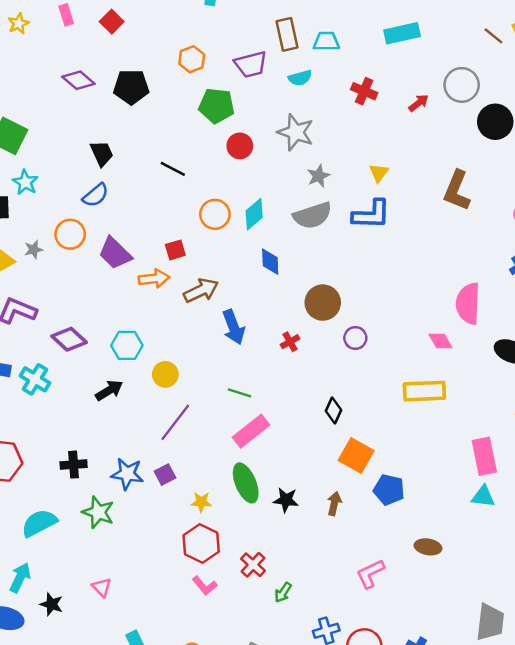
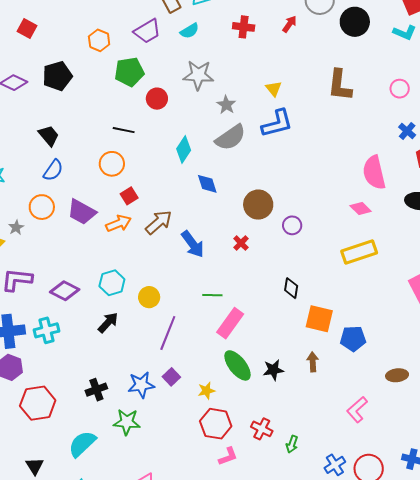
black line: (173, 169) -> (124, 130), moved
orange circle: (215, 214) -> (112, 164), moved
cyan cross: (35, 379) -> (47, 330), turned -30
pink L-shape: (205, 586) -> (228, 456), turned -55

